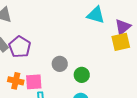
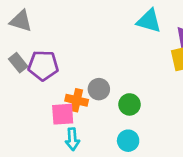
purple pentagon: (20, 47) -> (43, 65), turned -30
orange cross: (16, 81) -> (77, 100), moved

